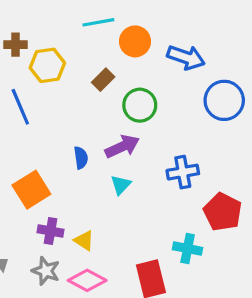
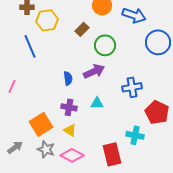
cyan triangle: (121, 185) -> (97, 103), moved, turned 48
orange square: (31, 190) -> (41, 124), moved
purple cross: (51, 231) -> (69, 107), moved

